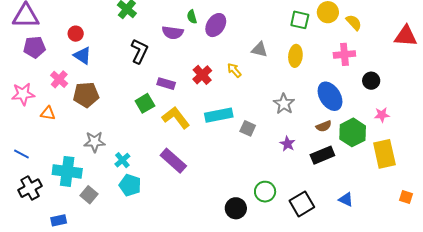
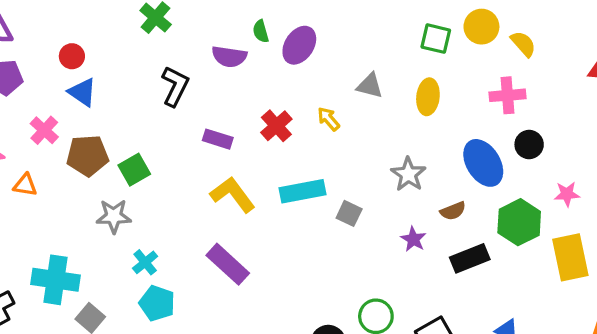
black circle: (371, 81) -> (529, 145), moved
green square: (145, 103) -> (134, 170), moved
brown semicircle: (324, 126) -> (453, 211), moved
gray star: (95, 142) -> (114, 216), moved

